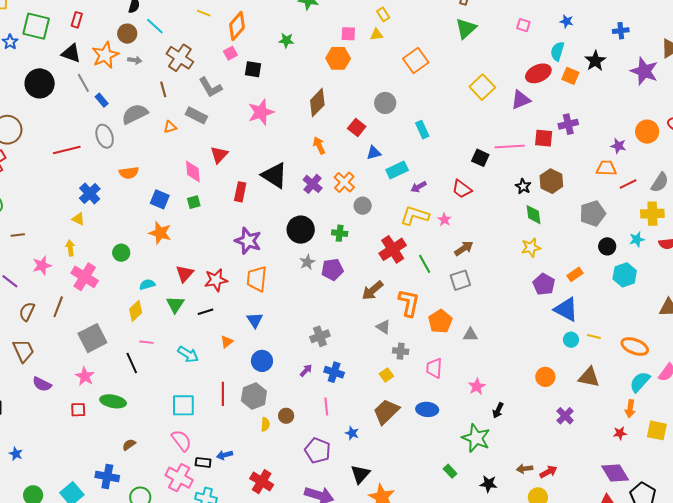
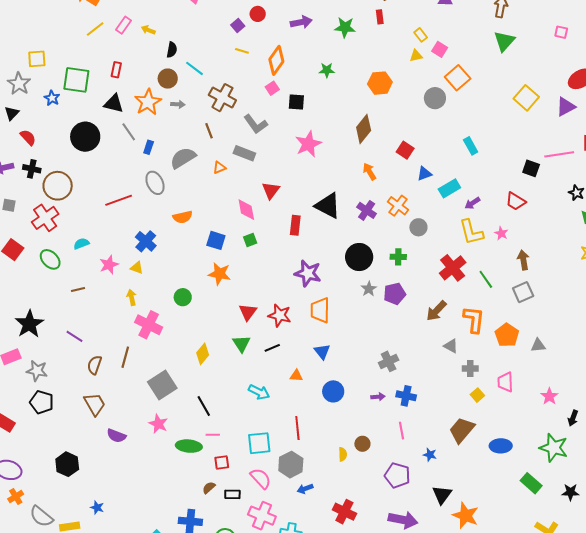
pink square: (348, 34) -> (440, 49), moved, turned 35
blue rectangle: (102, 100) -> (149, 147), turned 64
gray circle: (385, 103) -> (435, 98), moved
yellow L-shape: (415, 216) -> (471, 232), turned -116
brown arrow: (464, 248) -> (523, 260), turned -60
pink star: (42, 265) -> (109, 265), moved
red star: (216, 280) -> (280, 315), turned 30
cyan semicircle: (147, 284) -> (81, 244), moved
pink line: (146, 342) -> (213, 435), moved
orange triangle: (227, 342) -> (296, 376), turned 48
purple arrow: (306, 370) -> (378, 397), turned 48
yellow square: (386, 375) -> (477, 395), moved
gray hexagon: (254, 396) -> (291, 465), moved
blue ellipse: (427, 409) -> (501, 446), moved
red square: (78, 410) -> (222, 462), moved
black rectangle: (203, 462) -> (232, 494), moved
green rectangle: (450, 471) -> (531, 483), size x1.5

